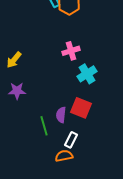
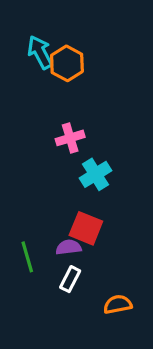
purple semicircle: (61, 115) -> (69, 247), moved, turned 77
orange semicircle: (64, 156) -> (118, 304), moved

